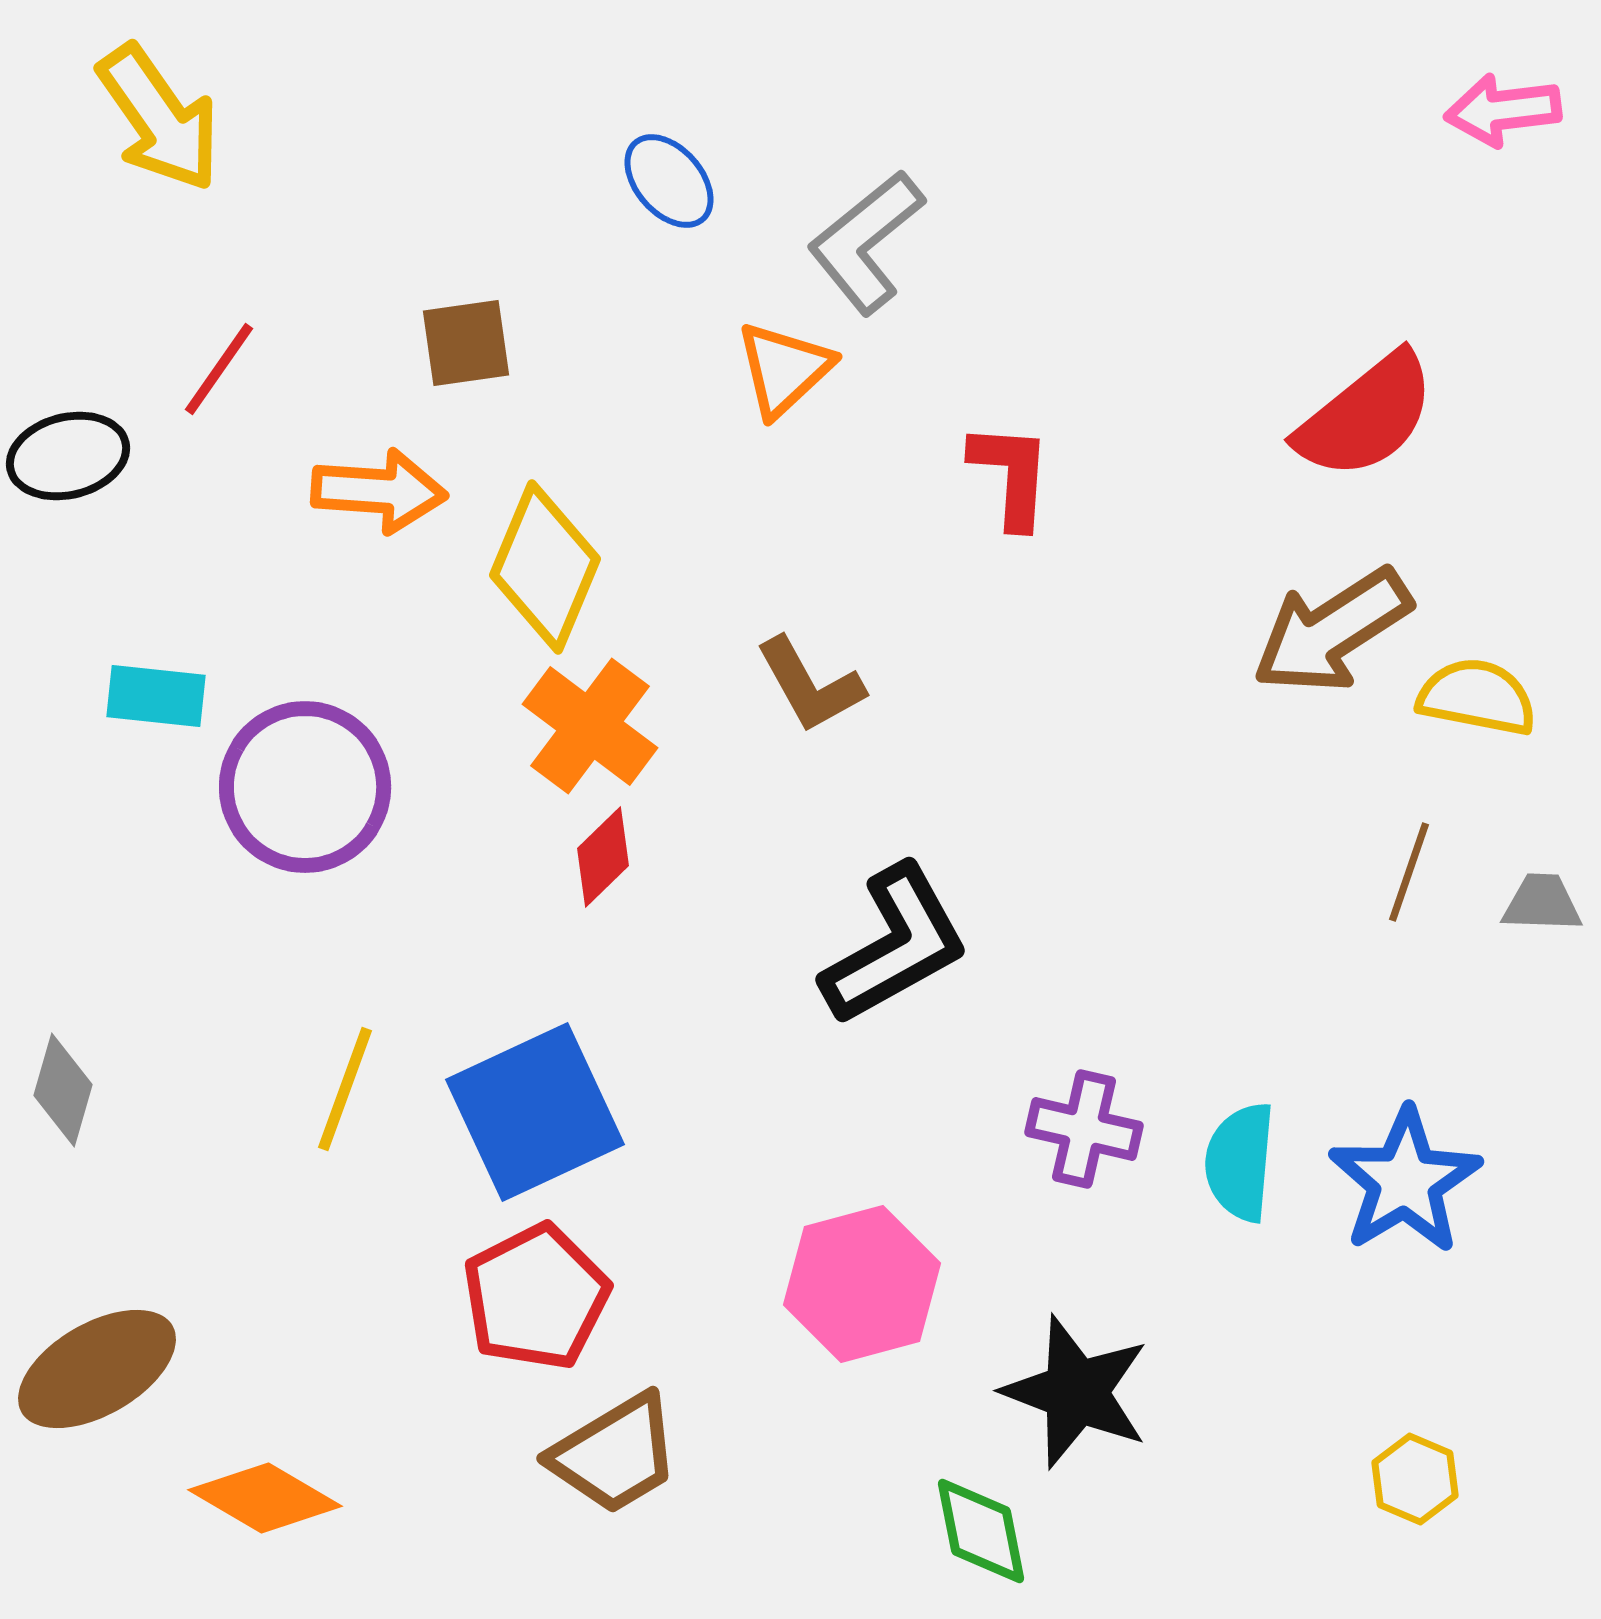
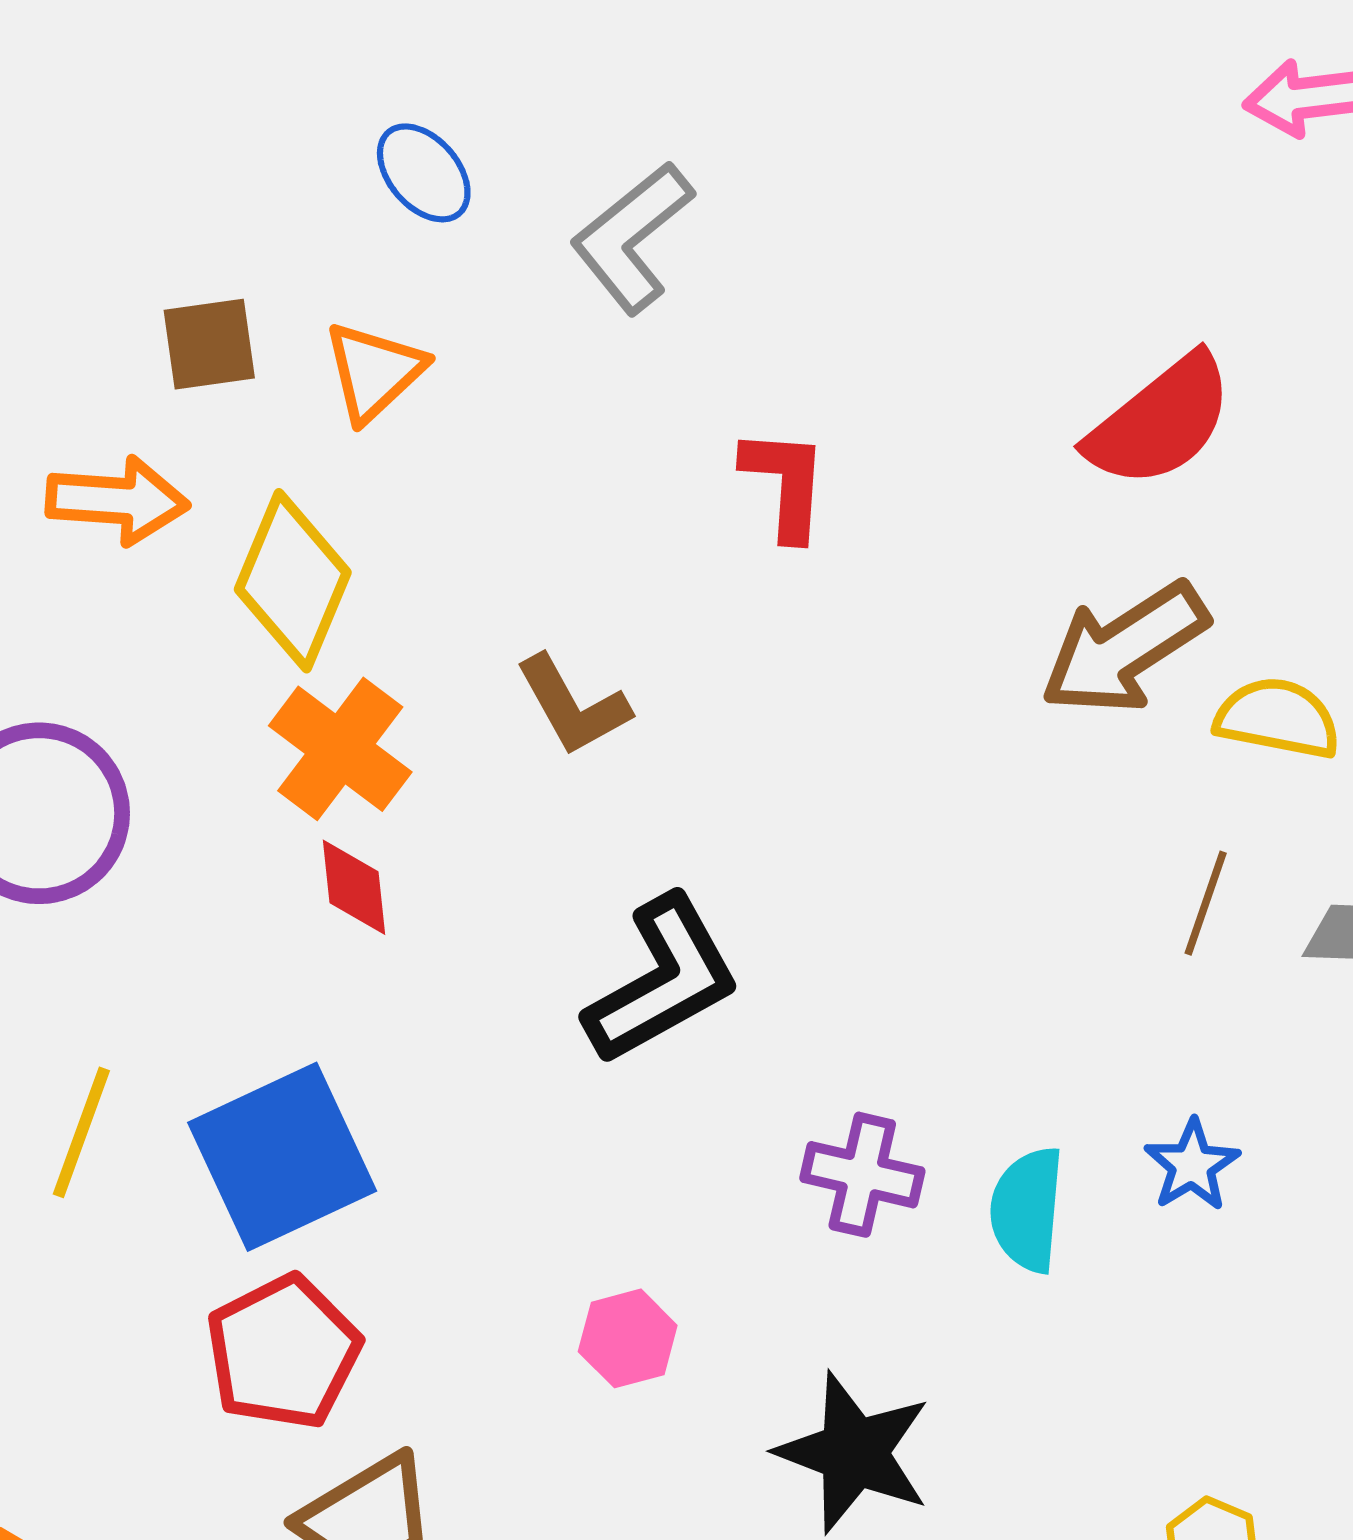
orange triangle: (784, 369) -> (374, 372), moved
red diamond: (603, 857) -> (354, 887), turned -52
blue star: (1405, 1181) -> (1192, 1165), moved, size x0.6
pink hexagon: (862, 1284) -> (628, 1338), size x0.6

